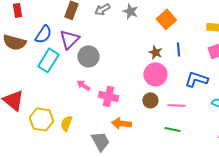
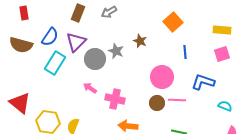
gray star: (130, 11) -> (116, 51), moved
brown star: (155, 52) -> (140, 41), moved
pink line: (176, 105) -> (177, 100), moved

